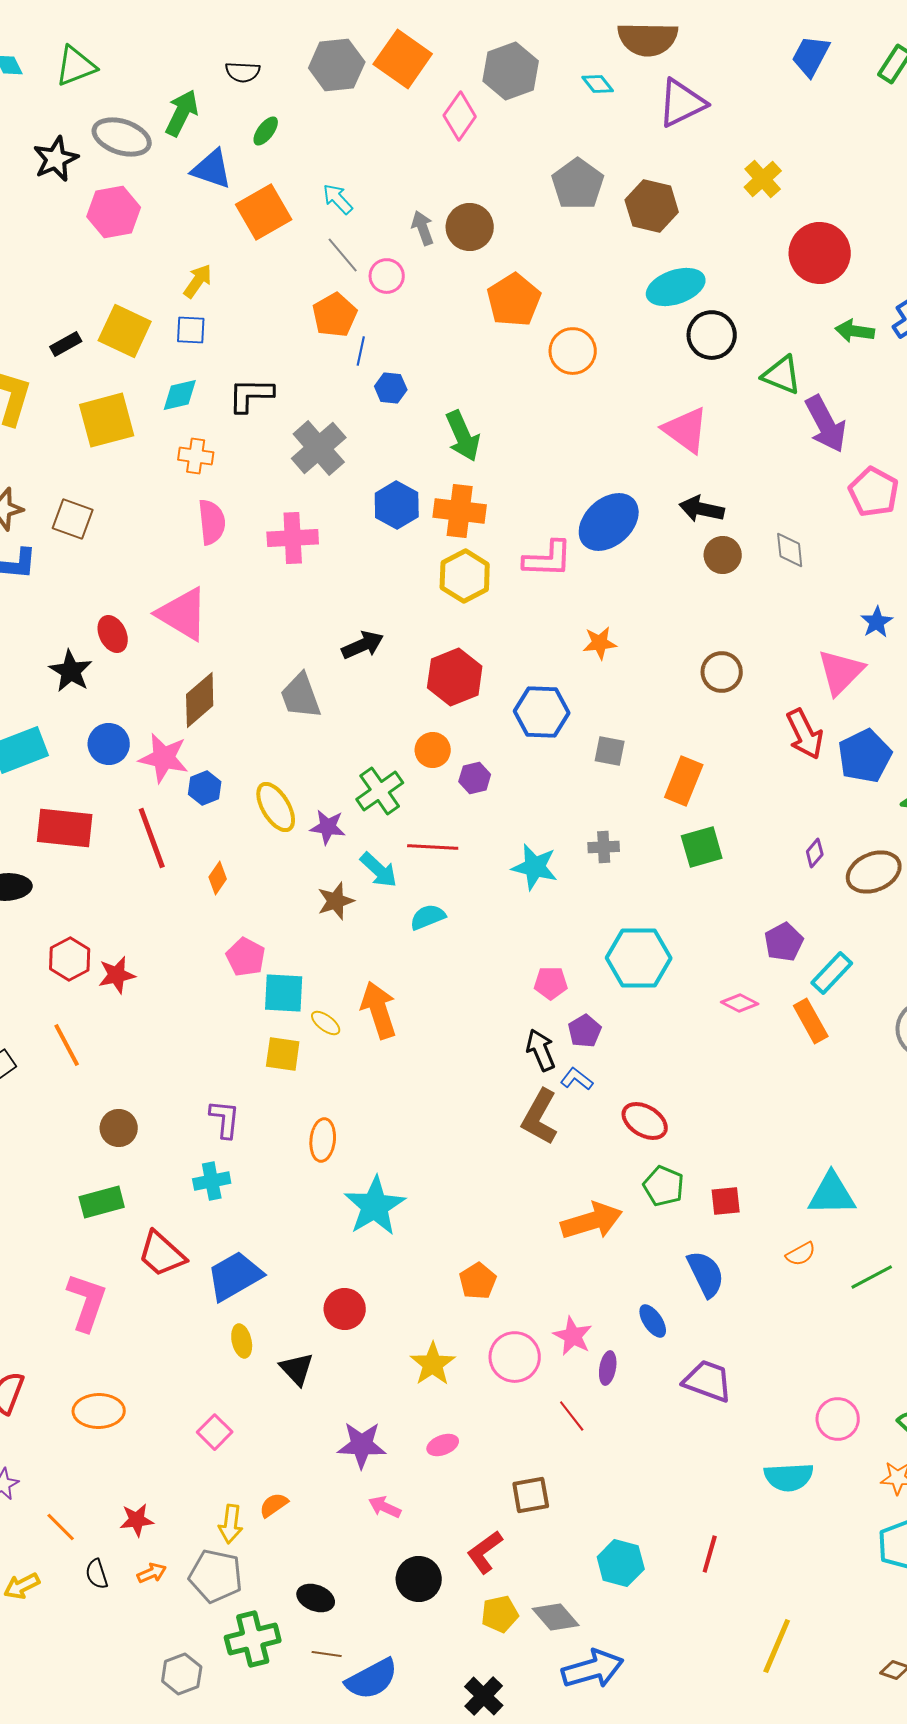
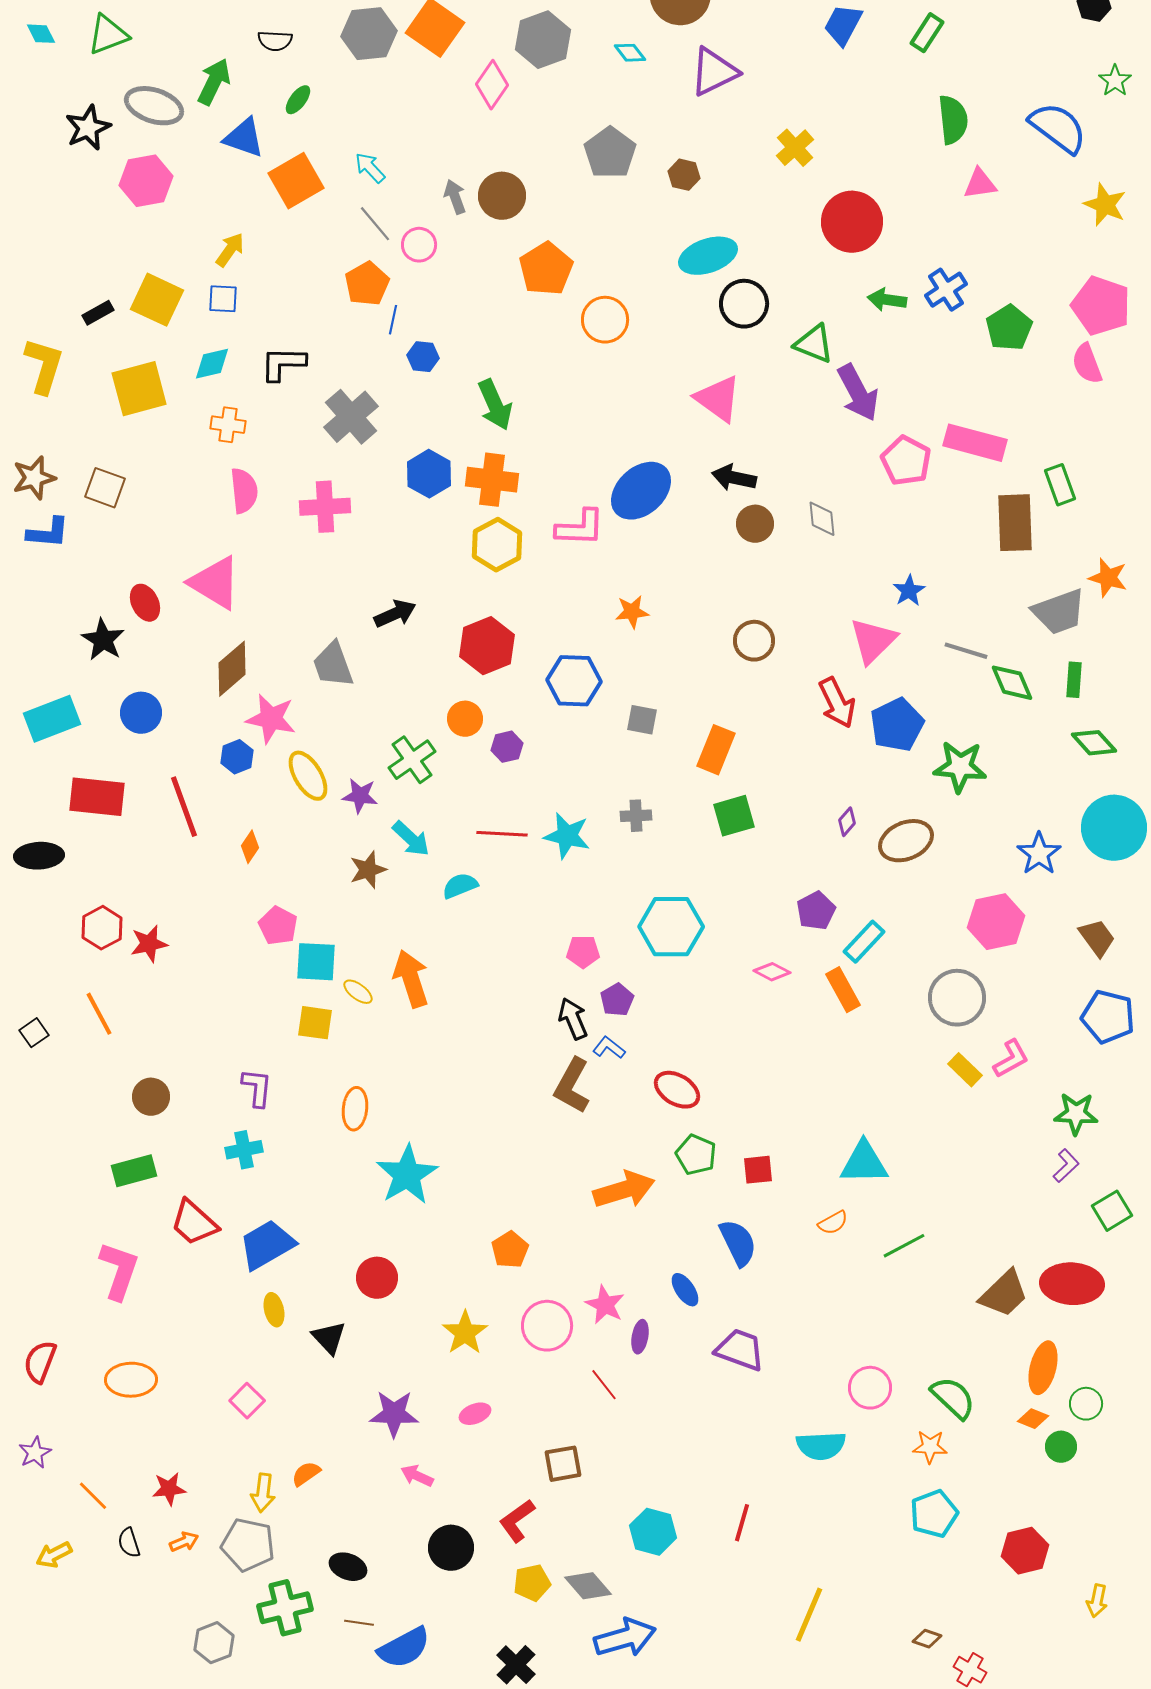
brown hexagon: (652, 206) -> (684, 175), size x0.6
pink star: (164, 758) -> (271, 719), moved
red line: (433, 847) -> (502, 834), moved

